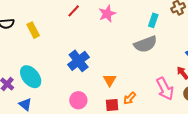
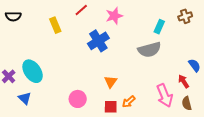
yellow rectangle: (33, 30) -> (55, 25), moved
blue cross: (79, 61) -> (98, 41), moved

